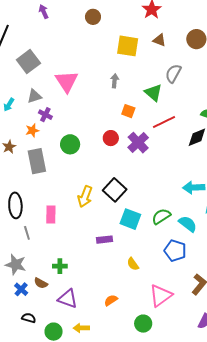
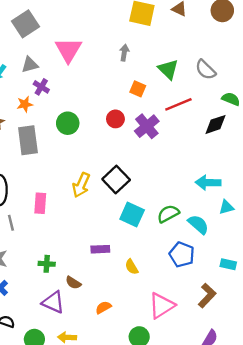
gray semicircle: (173, 73) -> (206, 70), moved, turned -78
purple rectangle: (104, 240) -> (100, 249), moved
brown semicircle: (41, 283) -> (73, 283), moved

